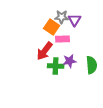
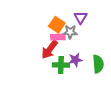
gray star: (62, 17) -> (70, 32), moved
pink rectangle: (63, 39) -> (58, 37), moved

